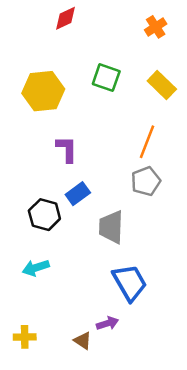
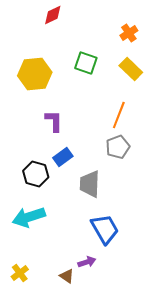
orange cross: (156, 27) -> (129, 33), moved
cyan arrow: (36, 268) -> (29, 217), size x1.5
yellow cross: (25, 337) -> (20, 273), turned -36

